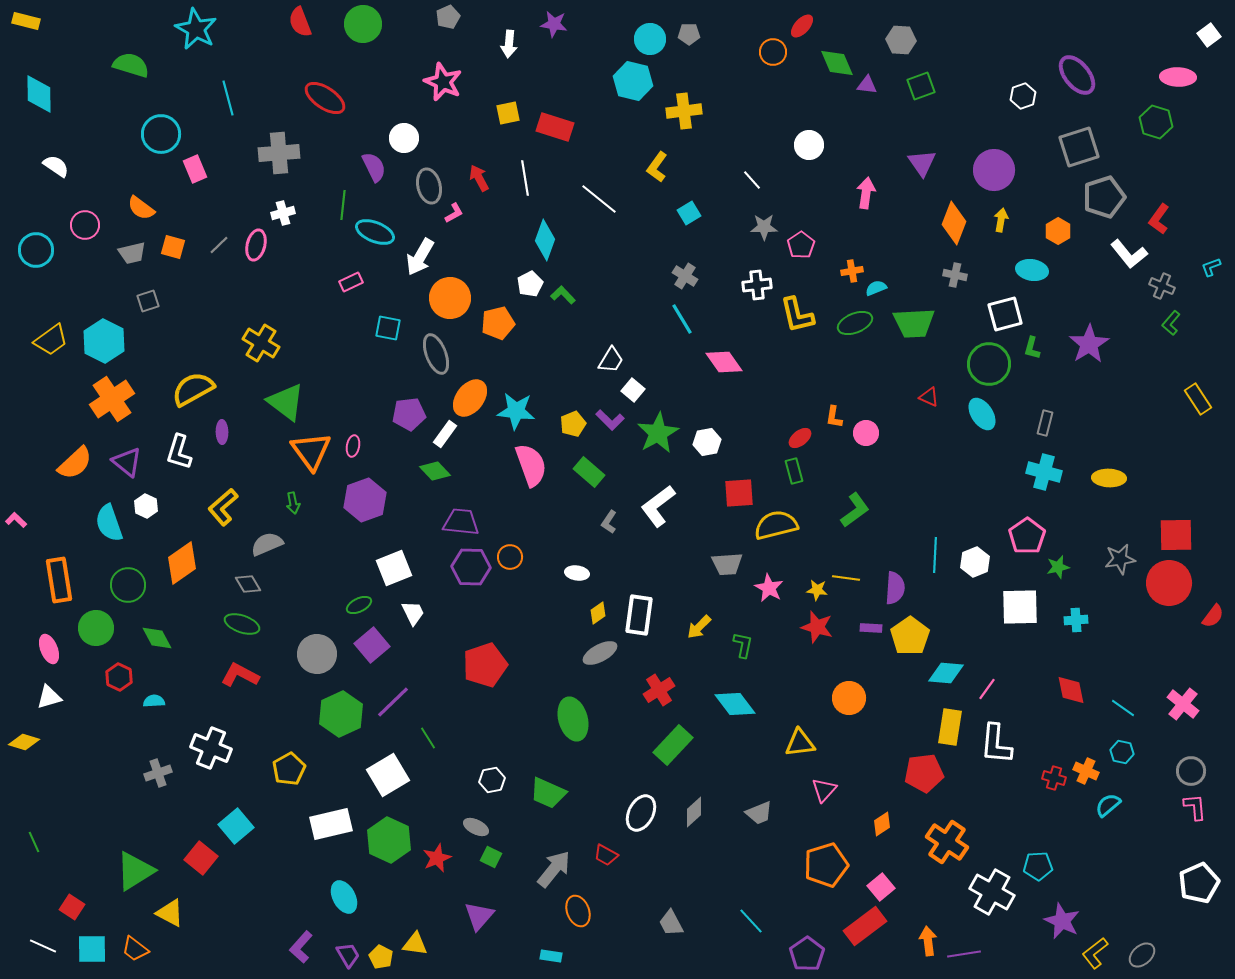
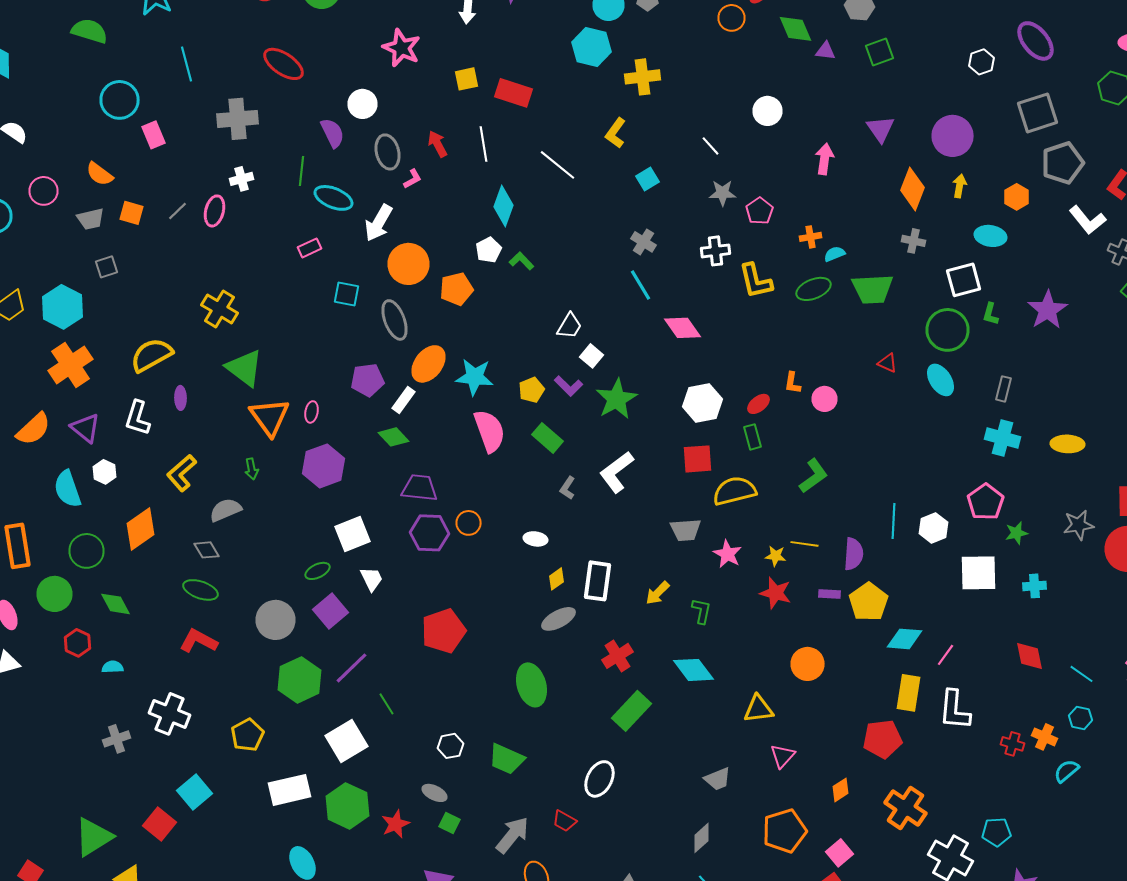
white hexagon: (707, 442) -> (702, 403), moved, size x1.4
gray diamond: (694, 812) -> (702, 838), moved

